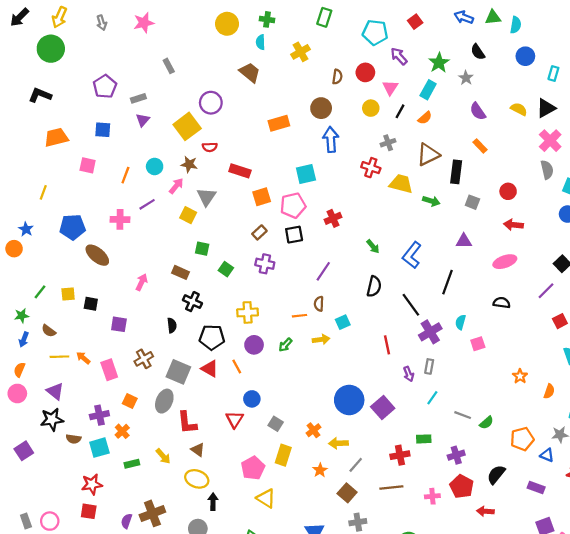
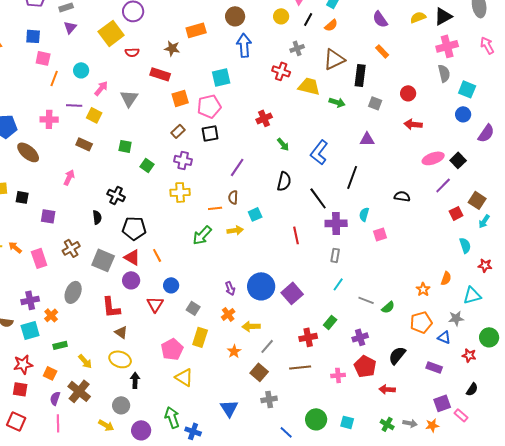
yellow semicircle: (519, 109) -> (418, 17), turned -49
pink cross: (550, 141) -> (447, 46), turned 30
brown star: (189, 164) -> (172, 48), moved
pink square: (88, 165) -> (43, 58), moved
purple line: (147, 204) -> (74, 105), turned 35
yellow square: (188, 215) -> (94, 115), moved
red cross: (333, 218) -> (264, 118), moved
pink ellipse: (505, 262) -> (433, 158), moved
brown rectangle: (181, 272) -> (84, 144), moved
yellow cross: (248, 312) -> (180, 192), moved
purple cross: (430, 332) -> (336, 223), turned 30
purple circle: (254, 345) -> (131, 280), moved
green arrow: (285, 345) -> (202, 235), size x1.5
purple arrow: (409, 374) -> (230, 288), moved
orange star: (520, 376) -> (423, 289), moved
orange square: (130, 401) -> (50, 373), moved
gray ellipse: (164, 401) -> (73, 292), moved
green rectangle: (424, 439) -> (330, 322), turned -48
yellow arrow: (163, 456) -> (85, 361), moved
brown cross: (152, 513) -> (79, 391), turned -30

